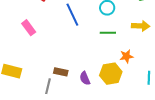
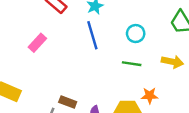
pink rectangle: (29, 28) -> (37, 43), turned 70

